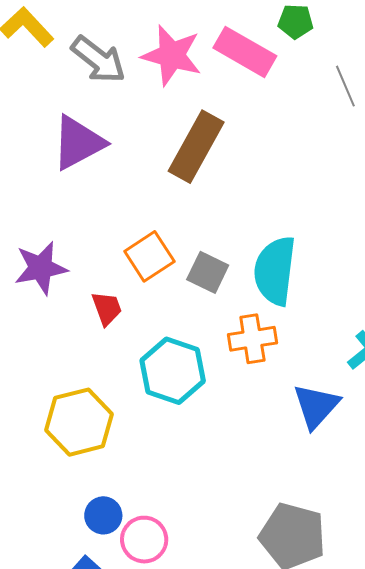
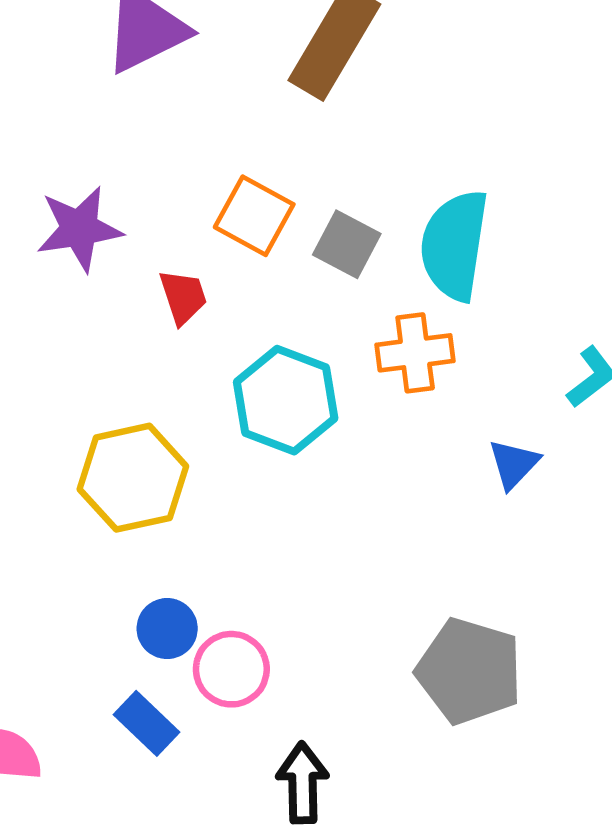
orange square: (149, 256) -> (254, 216), turned -30
blue triangle: (316, 406) -> (514, 464), size x0.7

